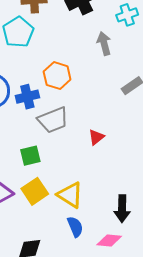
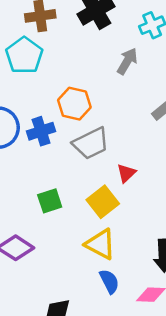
gray arrow: (104, 43) -> (127, 61), turned 50
gray trapezoid: (53, 120) -> (91, 143), moved
yellow square: (35, 191) -> (103, 202), moved

